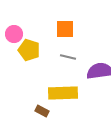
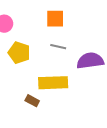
yellow pentagon: (29, 50) -> (19, 53), moved

